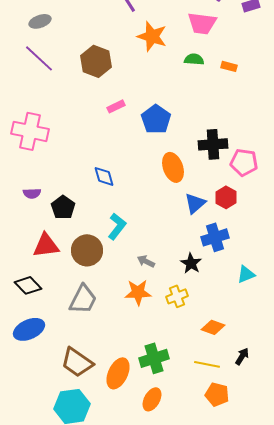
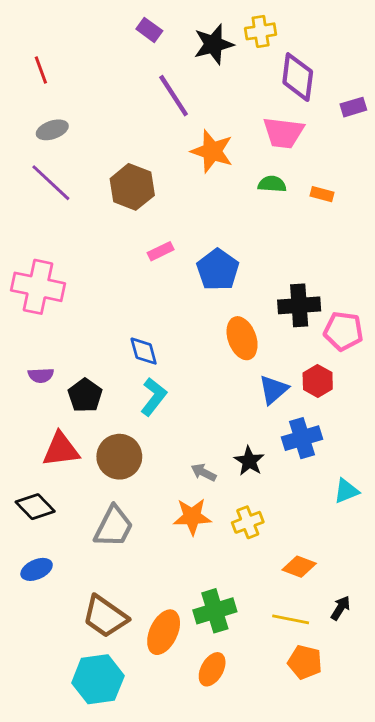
cyan L-shape: (117, 226) -> (154, 397), moved
black star: (191, 263) -> (249, 461), moved
blue ellipse: (29, 329) -> (37, 569), size x0.7

